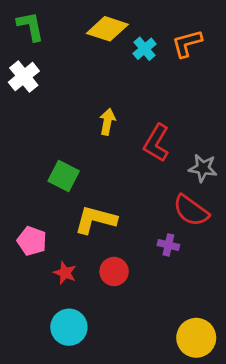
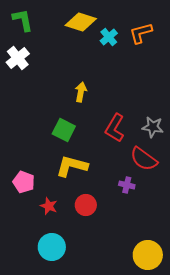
red L-shape: (156, 143) -> (115, 128), moved
green square: (64, 176) -> (64, 130), moved

